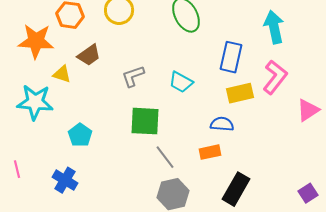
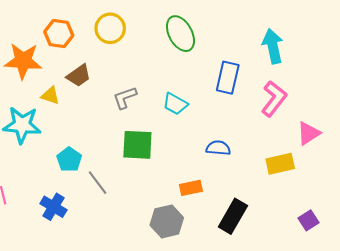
yellow rectangle: (240, 93) -> (280, 164), moved
orange rectangle: (210, 152) -> (191, 188), moved
gray line: (165, 157) -> (98, 183), moved

